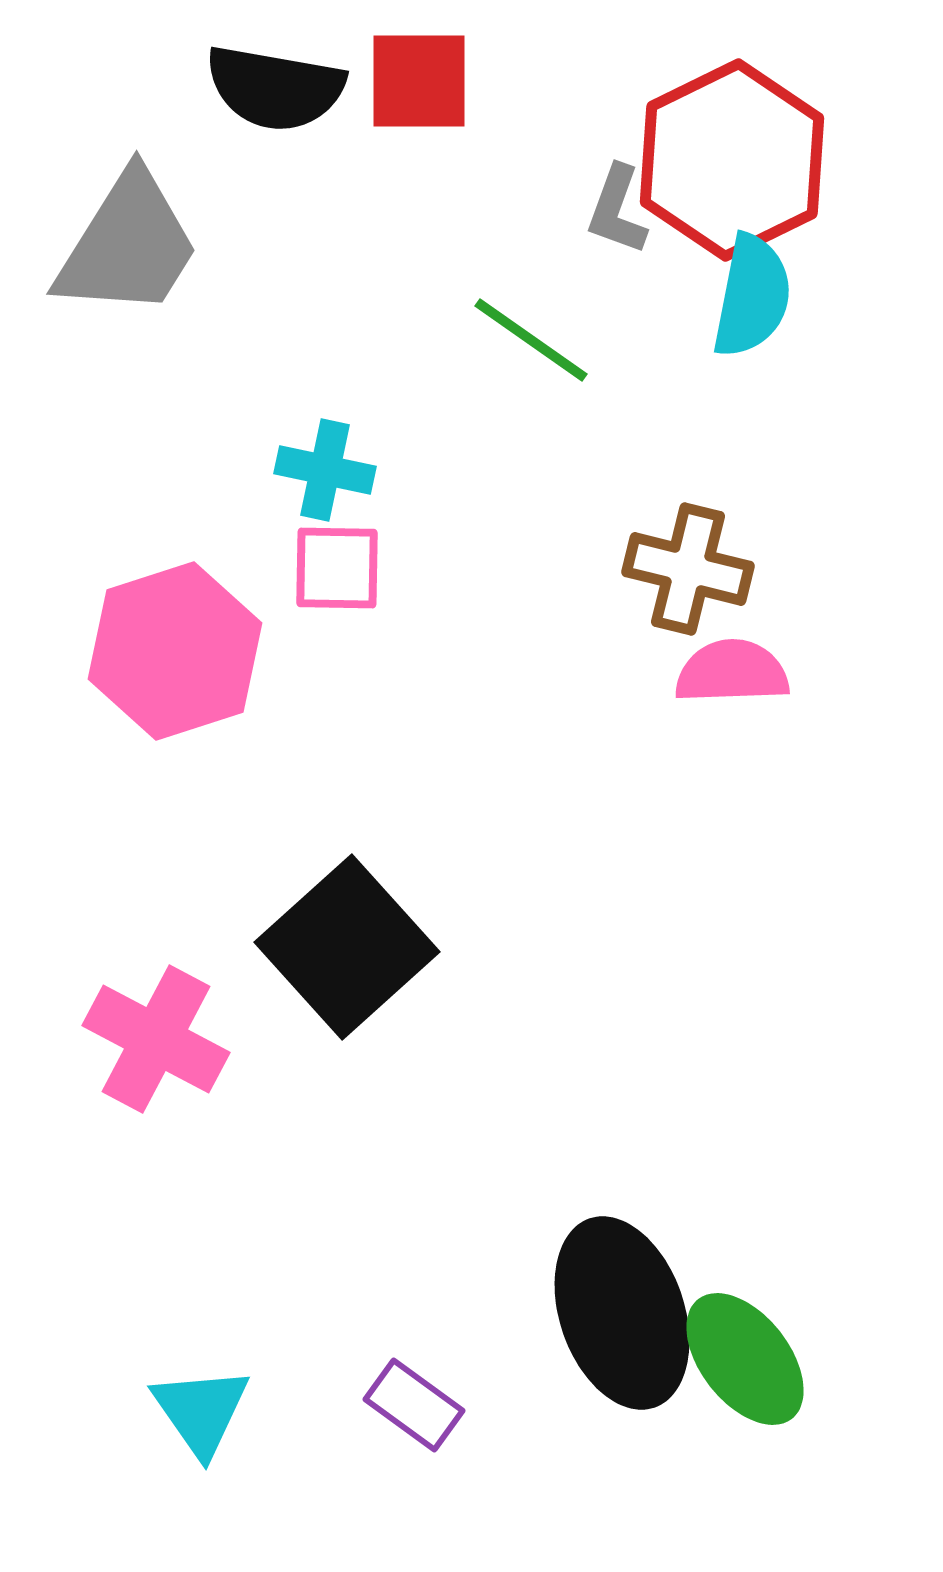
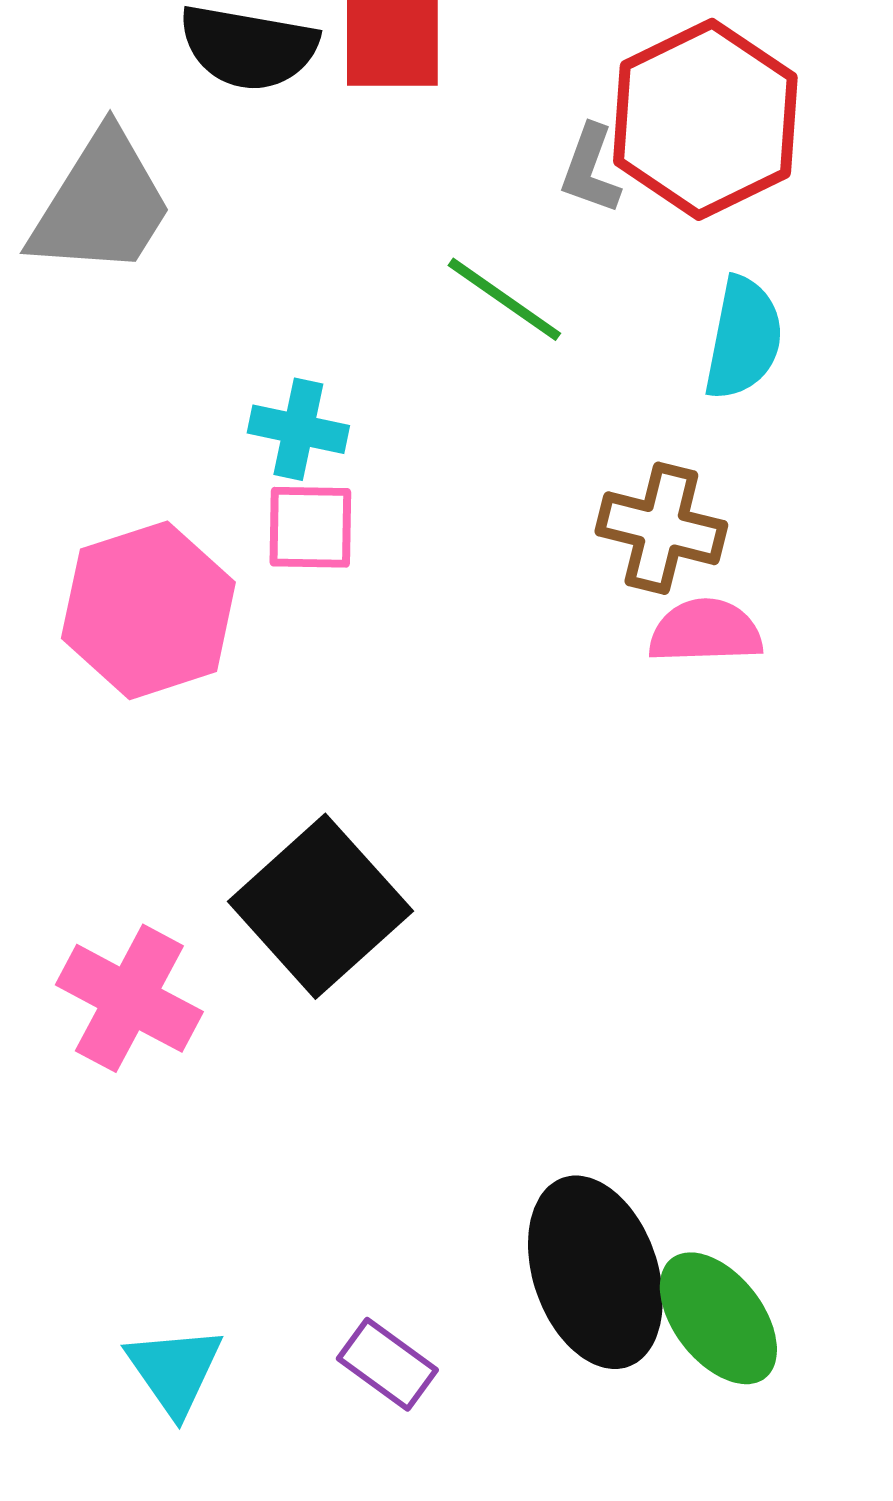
cyan semicircle: (752, 296) -> (743, 338), moved

